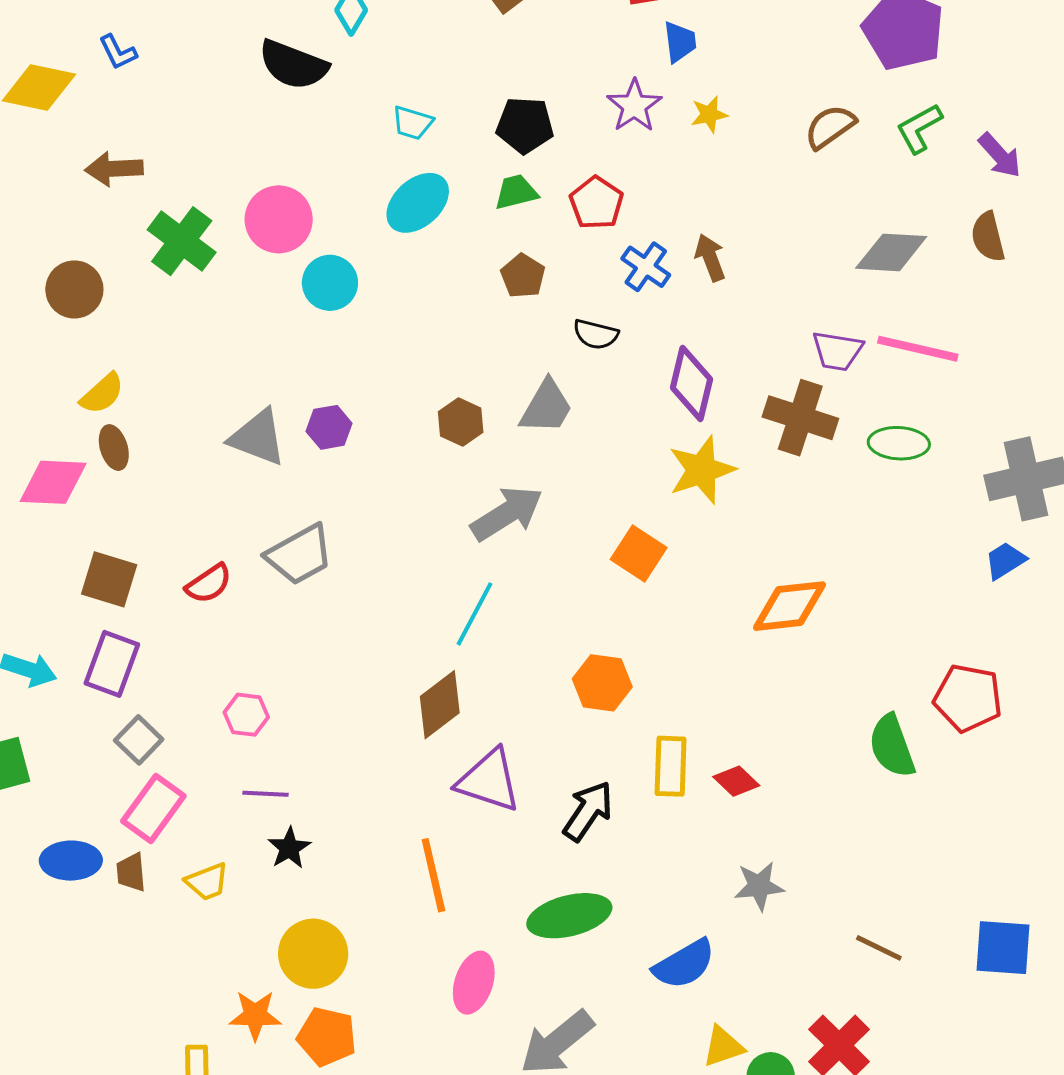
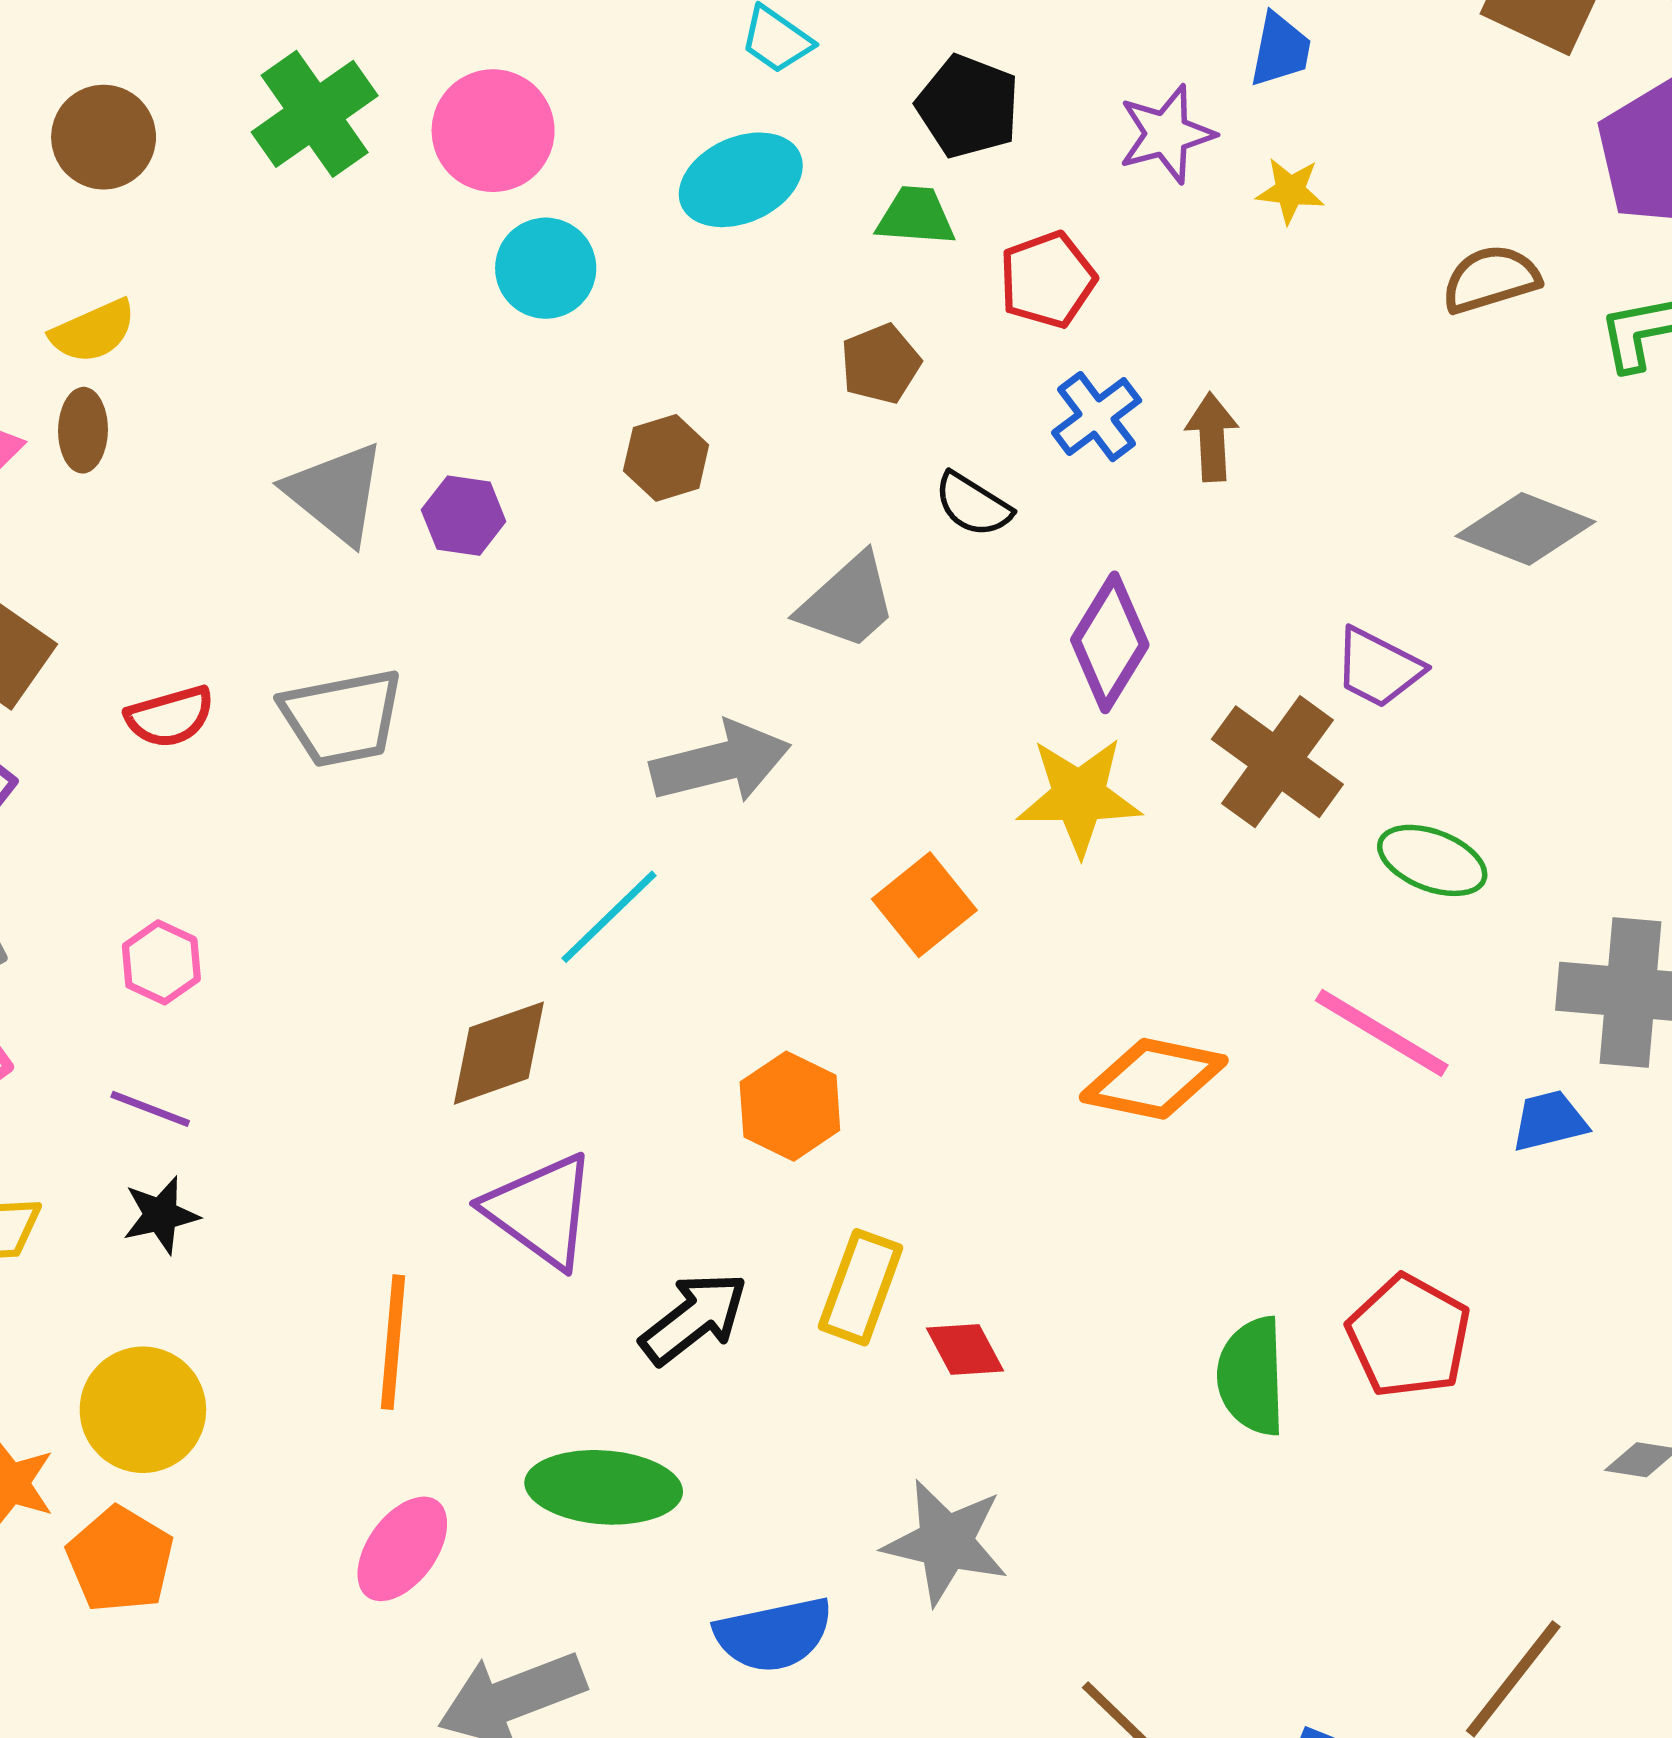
pink line: (918, 349) -> (1382, 1033), moved
brown hexagon: (461, 422) -> (666, 458), moved
gray star: (759, 886) -> (946, 1542), size x1.4

